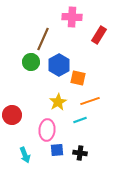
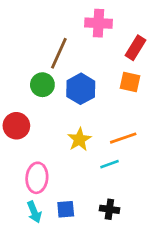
orange square: (78, 78) -> (130, 82), moved
red circle: (12, 115) -> (16, 126), moved
pink ellipse: (47, 130) -> (37, 178), moved
blue square: (57, 150) -> (66, 209), moved

